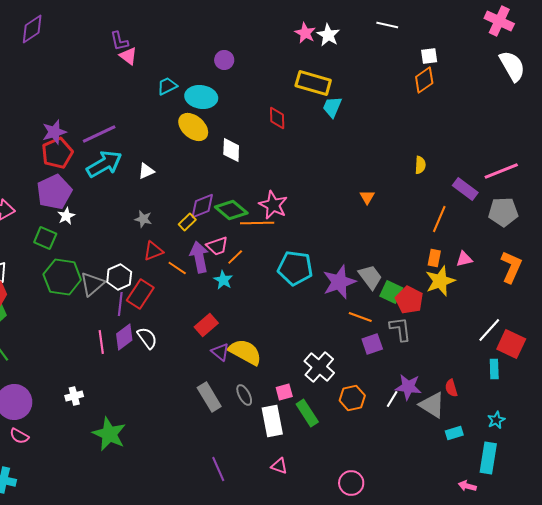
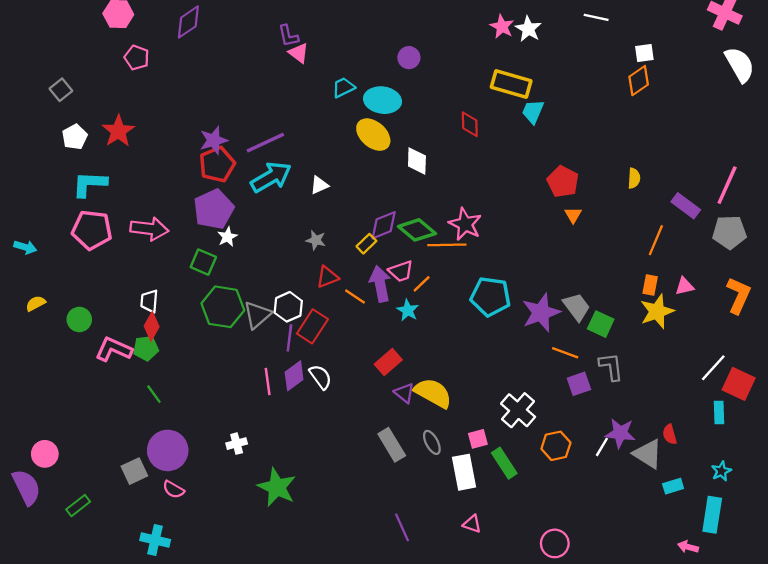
pink line: (501, 171) -> (727, 185), turned -44
red pentagon: (409, 300) -> (563, 182), moved

